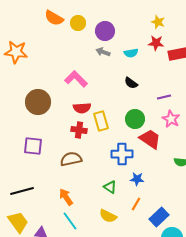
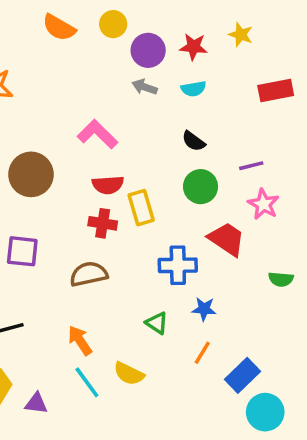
yellow circle: (78, 23) -> (113, 24), moved
red star: (156, 43) -> (194, 47), moved
green circle: (135, 119) -> (201, 187), moved
yellow semicircle: (108, 216) -> (129, 374), moved

